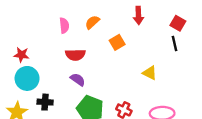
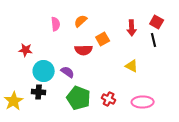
red arrow: (138, 15) -> (132, 28), moved
red star: (21, 55) -> (26, 50), moved
red semicircle: (75, 55) -> (84, 50), moved
cyan circle: (27, 78) -> (44, 71), moved

